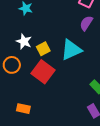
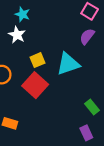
white star: (24, 41) -> (17, 35), moved

